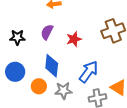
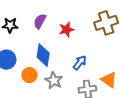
blue arrow: (89, 72) -> (80, 63), size x0.7
gray star: (63, 91) -> (54, 80), turned 30

